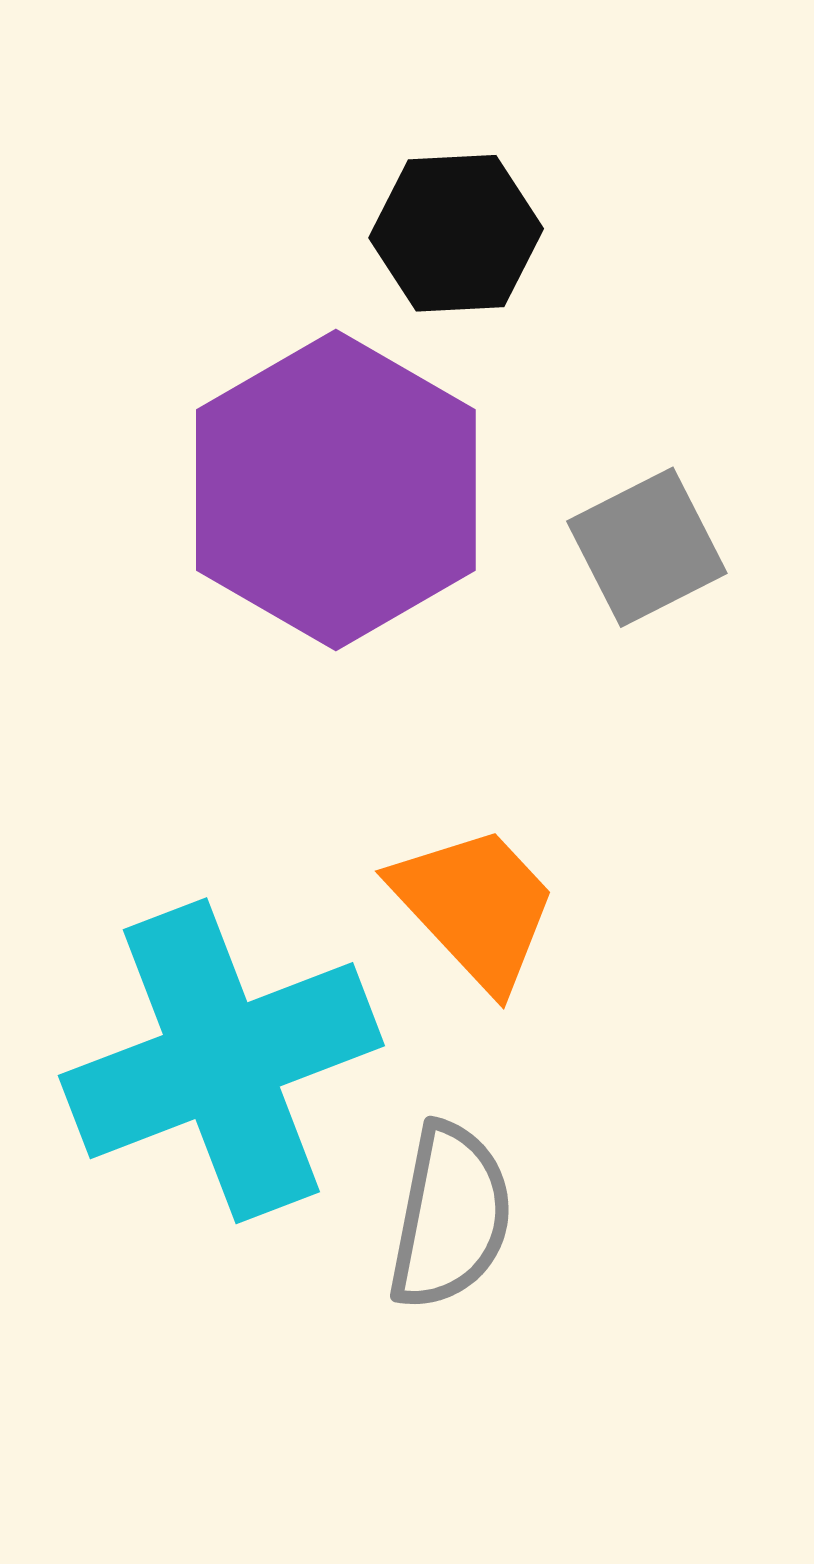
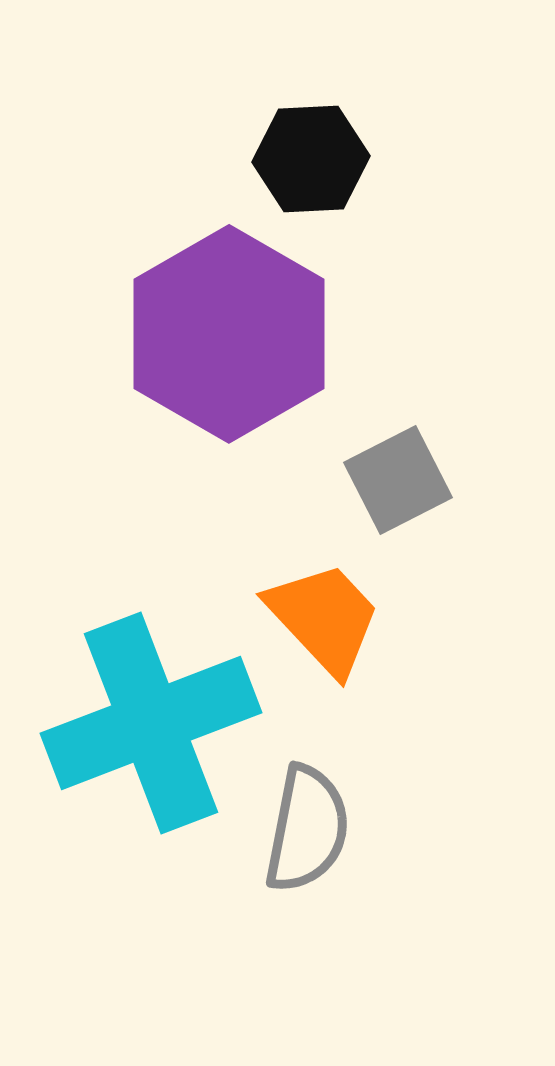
gray square: (647, 547) -> (398, 480), moved

